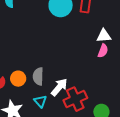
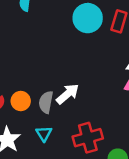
white arrow: (59, 87) -> (68, 94), moved

